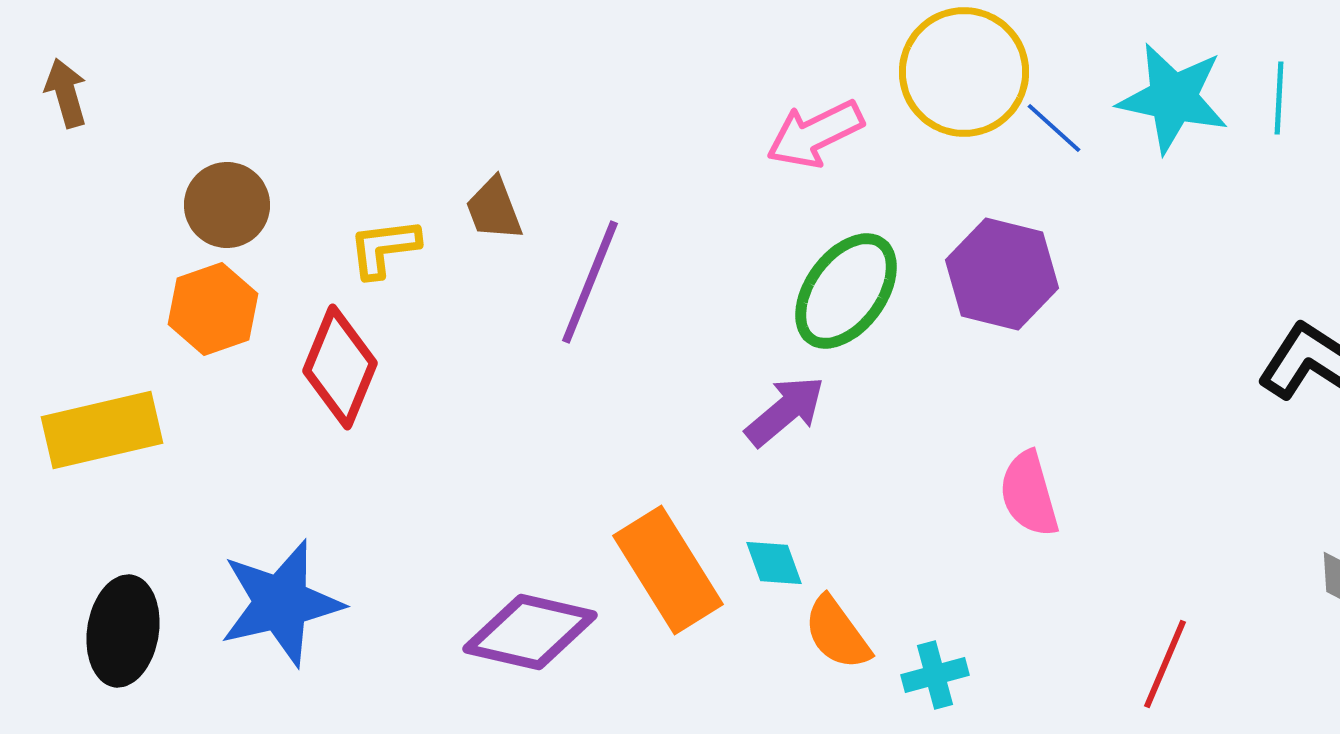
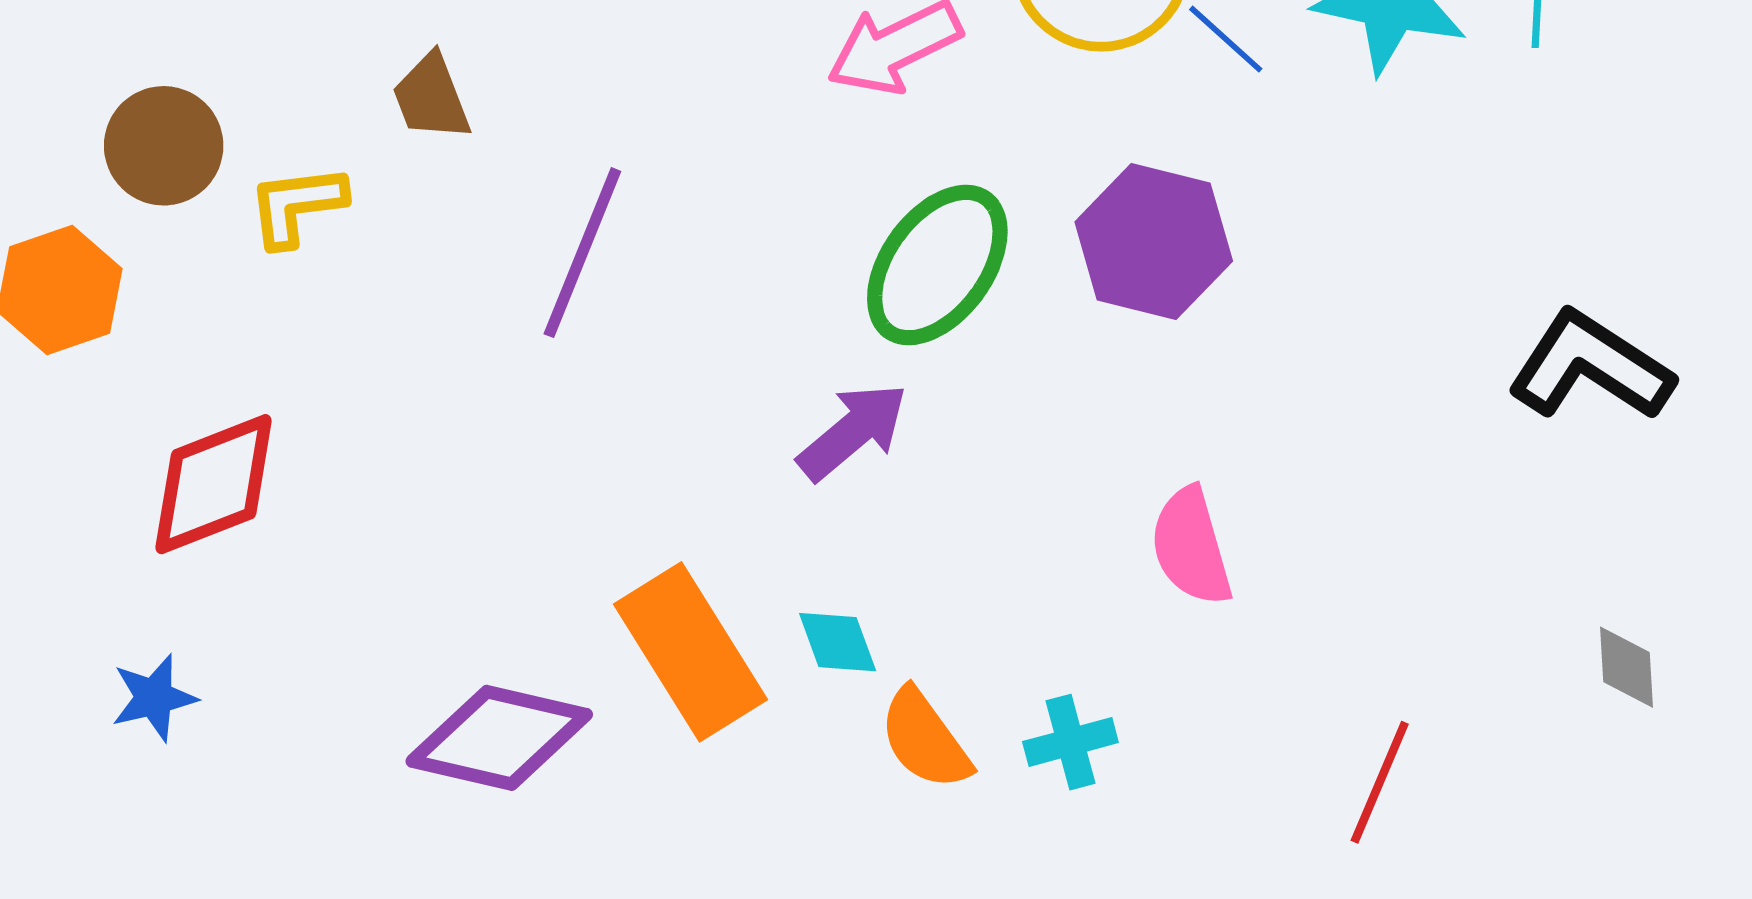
brown circle: (227, 205) -> (164, 146), moved
brown trapezoid: (494, 209) -> (431, 97), moved
red diamond: (340, 367) -> (214, 484), moved, turned 46
blue star: (281, 603) -> (154, 698), size x0.5
cyan cross: (935, 675) -> (1070, 742), moved

